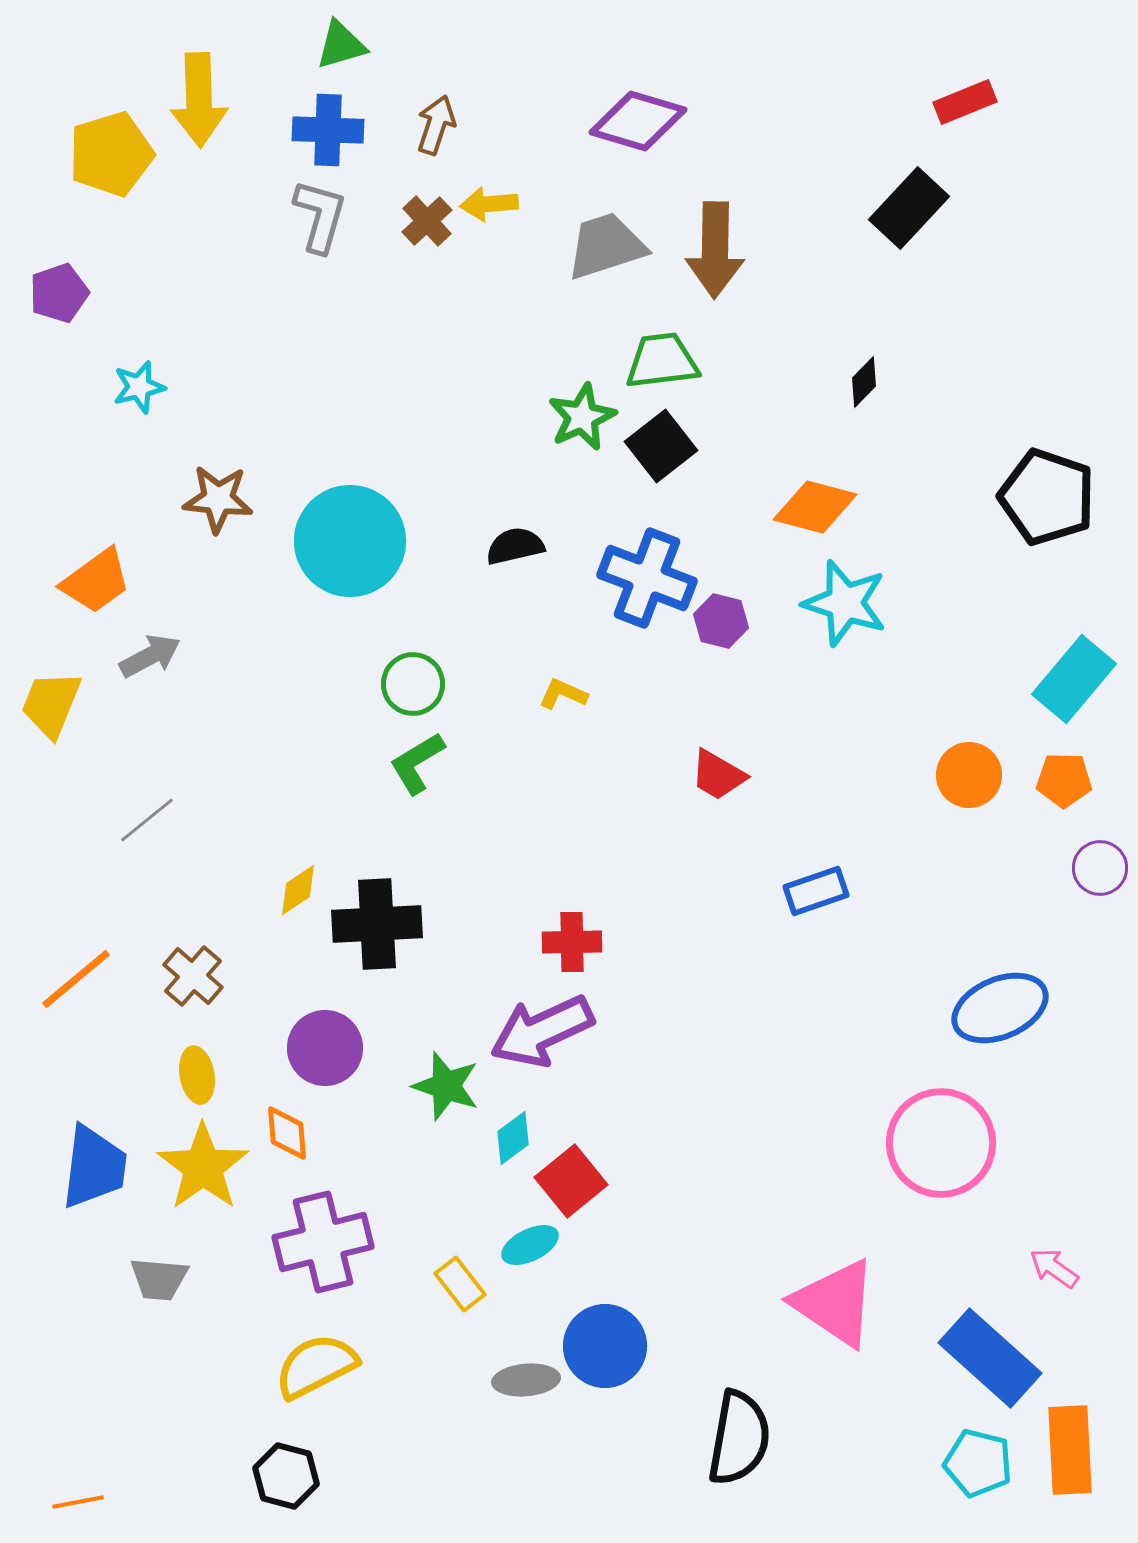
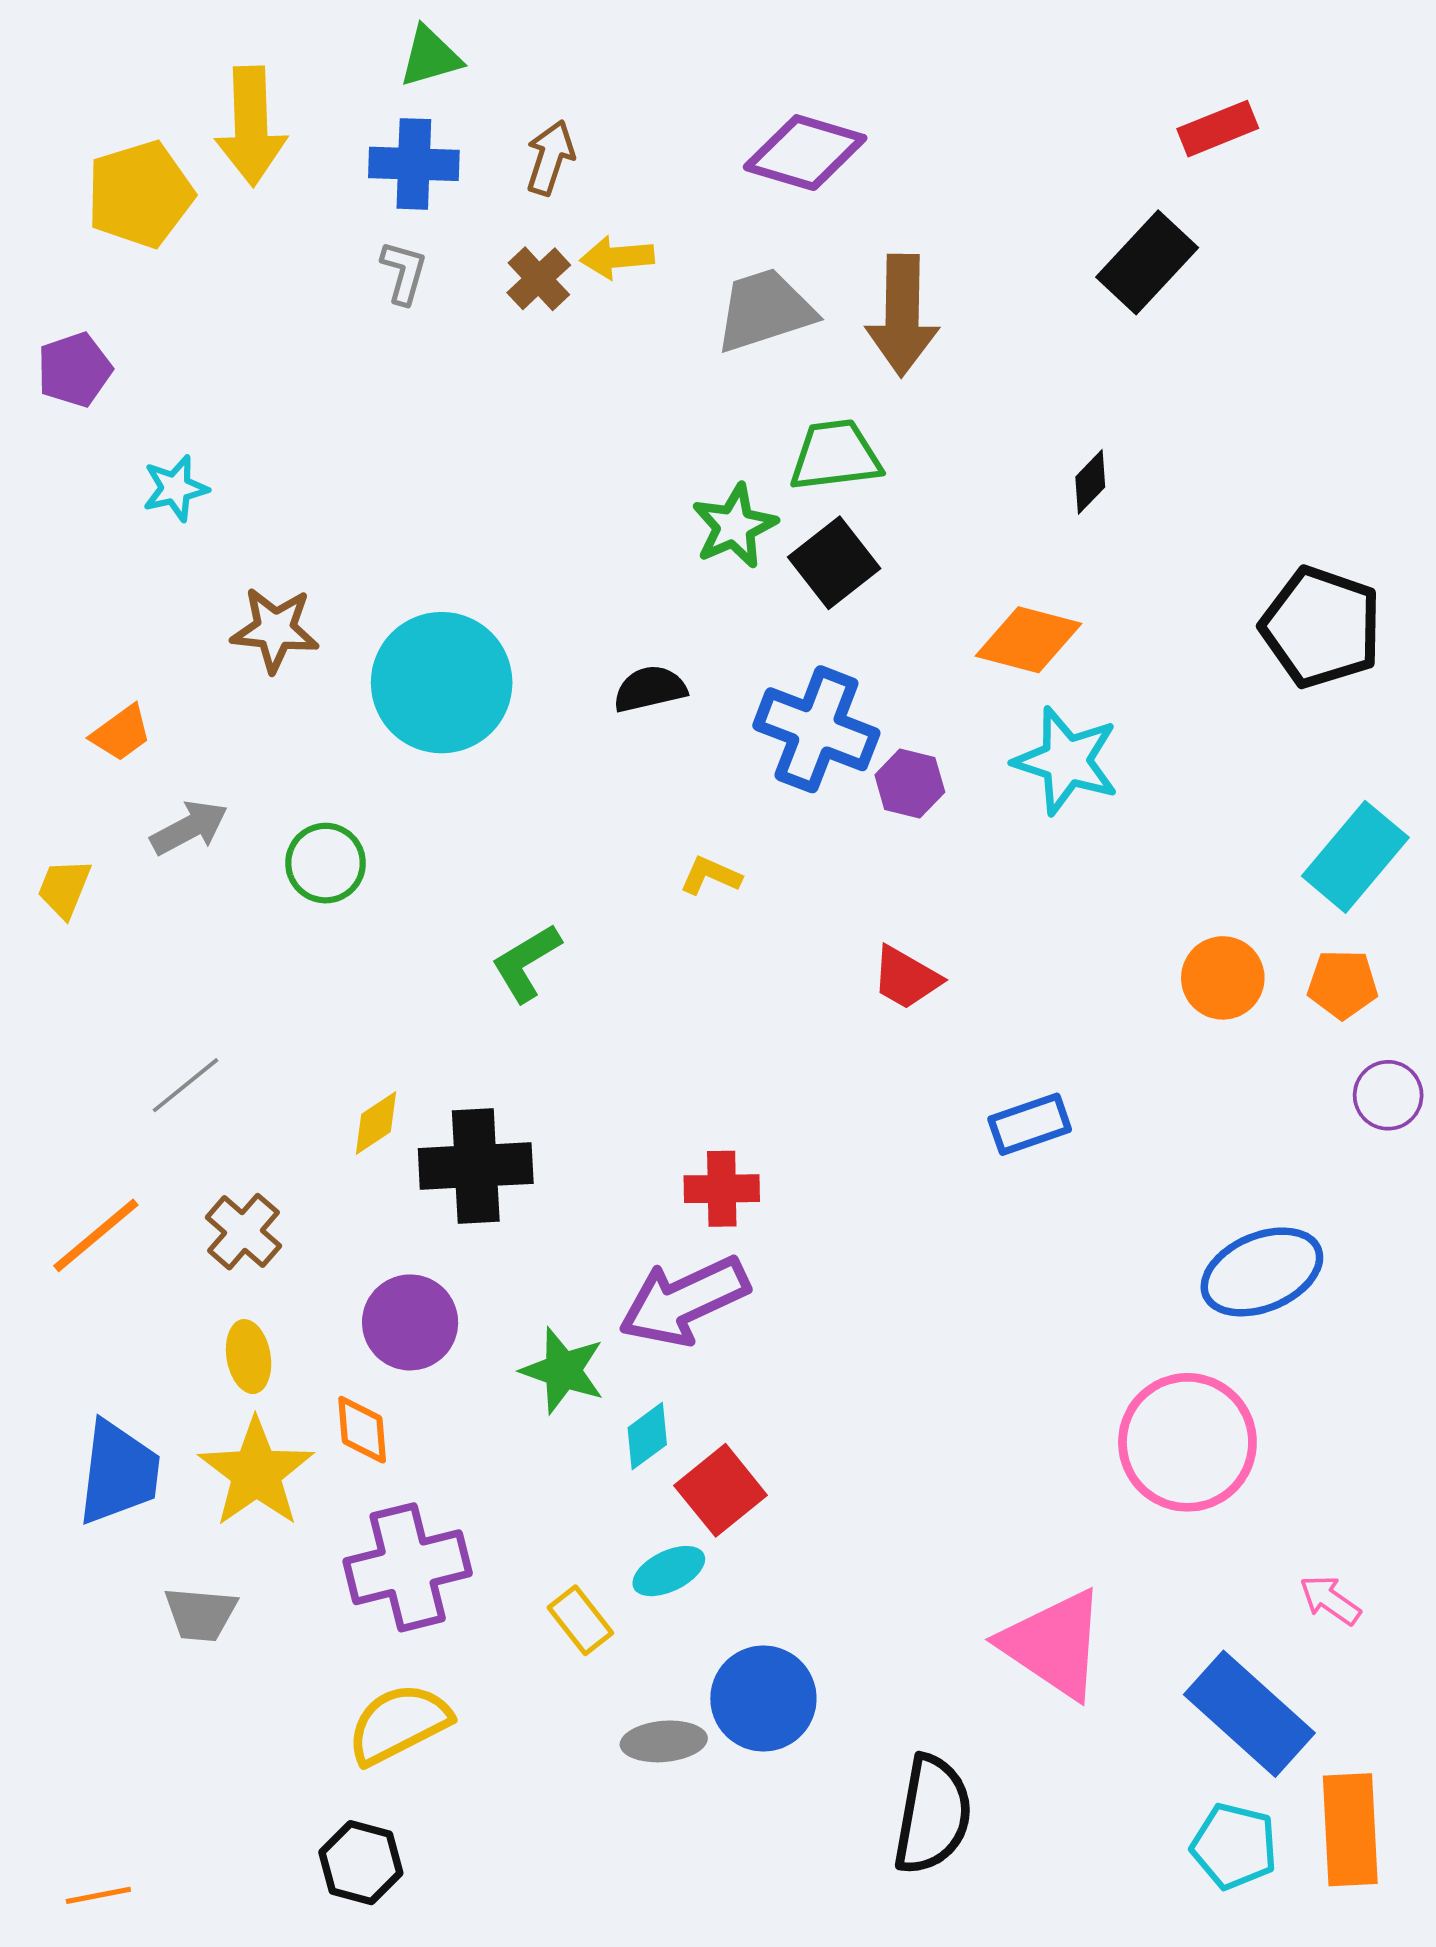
gray L-shape: (320, 216) -> (404, 272), size x0.7
orange trapezoid: (96, 581) -> (121, 733), size x0.7
green circle: (413, 684) -> (326, 863), moved
yellow trapezoid: (51, 704) -> (64, 888), size x0.7
gray line: (147, 820) -> (185, 1085), moved

